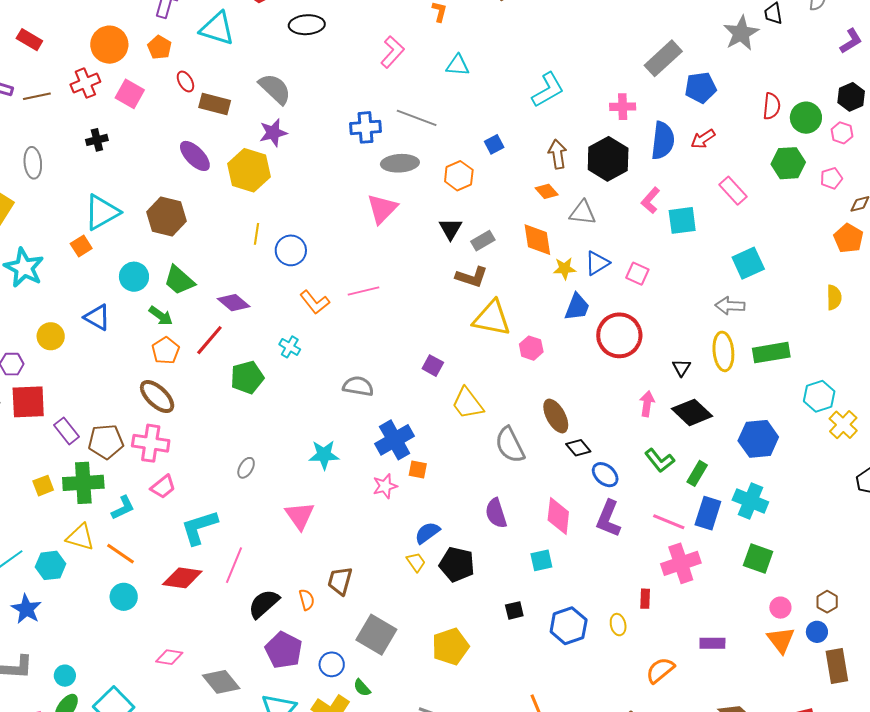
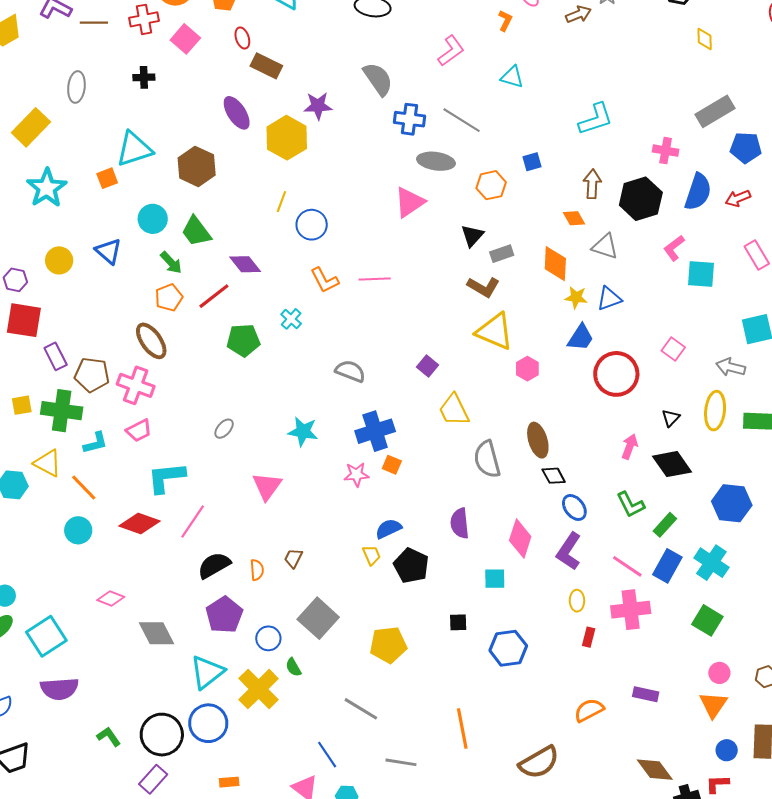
gray semicircle: (275, 89) -> (378, 79), moved
pink square: (637, 274) -> (673, 349), moved
brown trapezoid: (340, 581) -> (293, 558), size x0.7
yellow ellipse: (618, 625) -> (577, 601), moved
blue circle: (817, 632) -> (727, 750), moved

